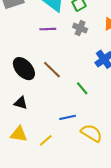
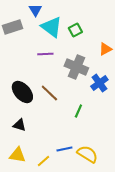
gray cross: (80, 28) -> (76, 67), moved, size x1.6
green line: (82, 88) -> (78, 111), turned 64
blue line: (68, 117) -> (64, 149), moved

